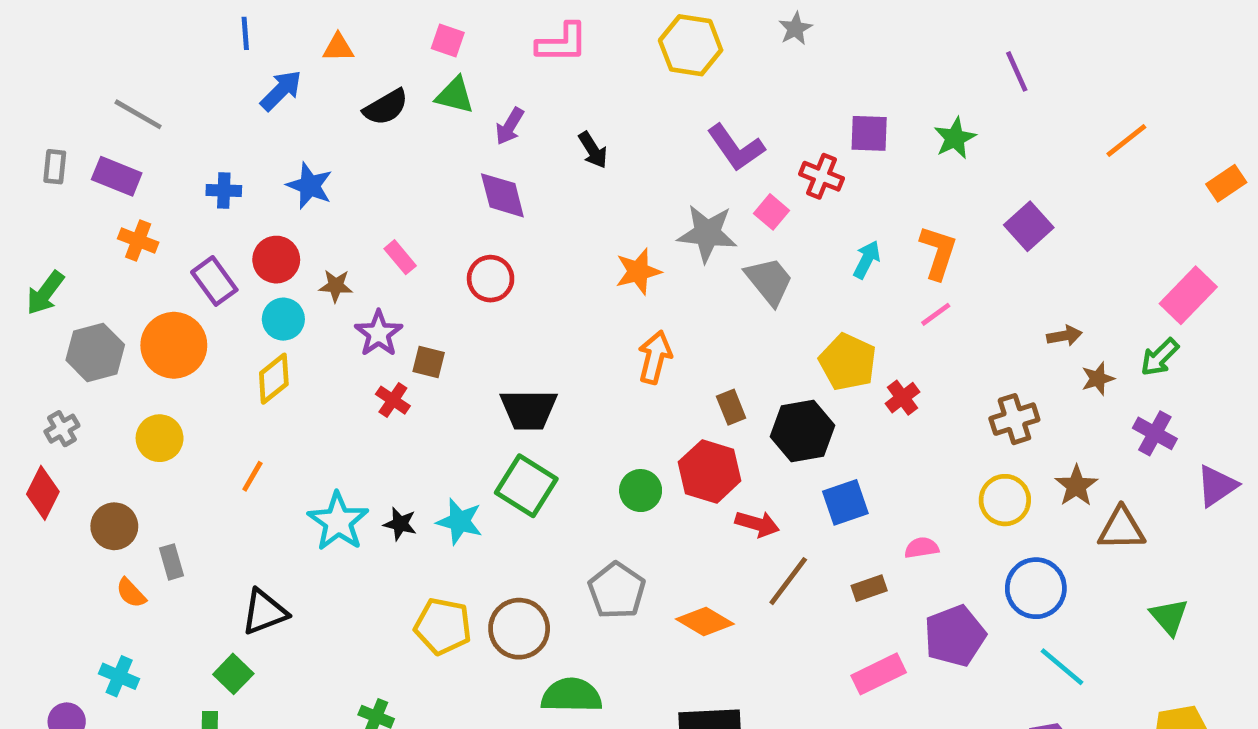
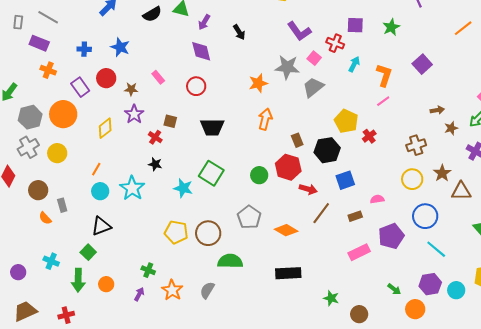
gray rectangle: (55, 167) -> (18, 22), moved
cyan arrow: (867, 260) -> (354, 64), moved
gray trapezoid: (769, 281) -> (313, 87), turned -90
cyan circle: (283, 319) -> (100, 191), moved
purple star: (379, 333) -> (134, 114), moved
black trapezoid: (529, 410) -> (212, 127), moved
gray cross: (62, 429) -> (28, 147), moved, size x1.5
black star: (400, 524) -> (155, 164), moved
cyan cross: (119, 676) -> (51, 261), moved

